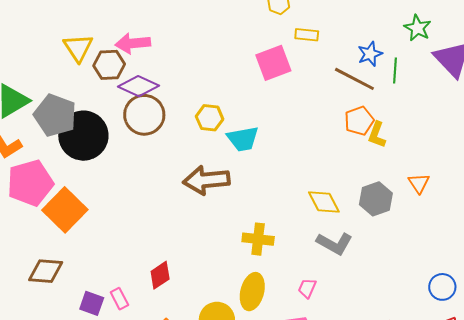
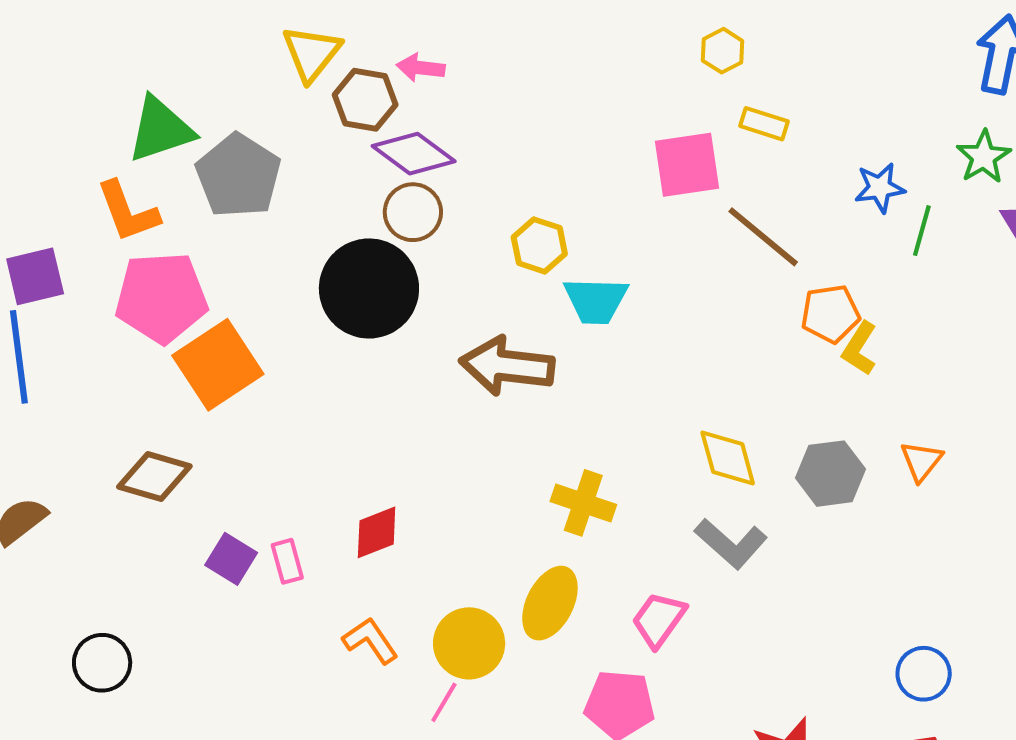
pink arrow: (133, 43) -> (421, 68), size x0.7
brown line: (354, 79) -> (763, 237), moved
brown circle: (144, 115) -> (413, 212), size x0.7
black circle: (83, 136) -> (369, 288), moved
pink trapezoid: (307, 288) -> (659, 620), size x1.4

